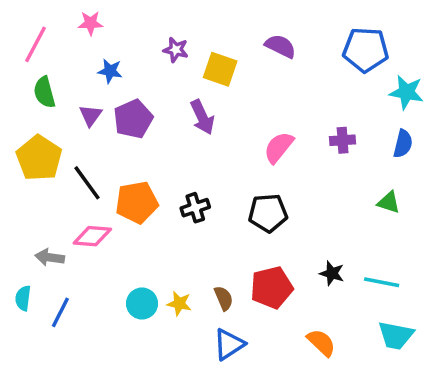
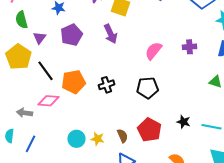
purple triangle: (91, 115) -> (40, 38), moved
red pentagon: (272, 288) -> (150, 130), turned -30

